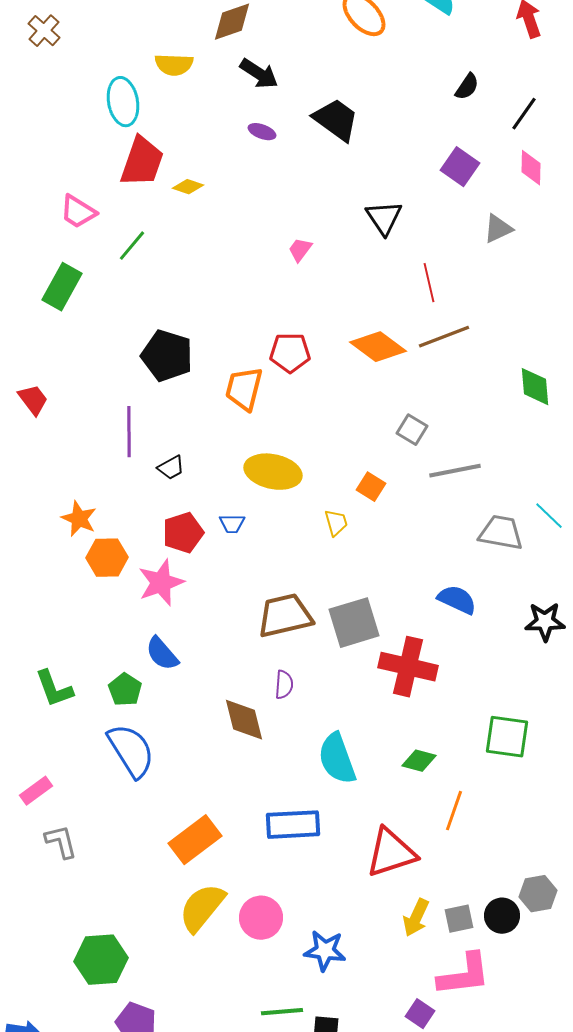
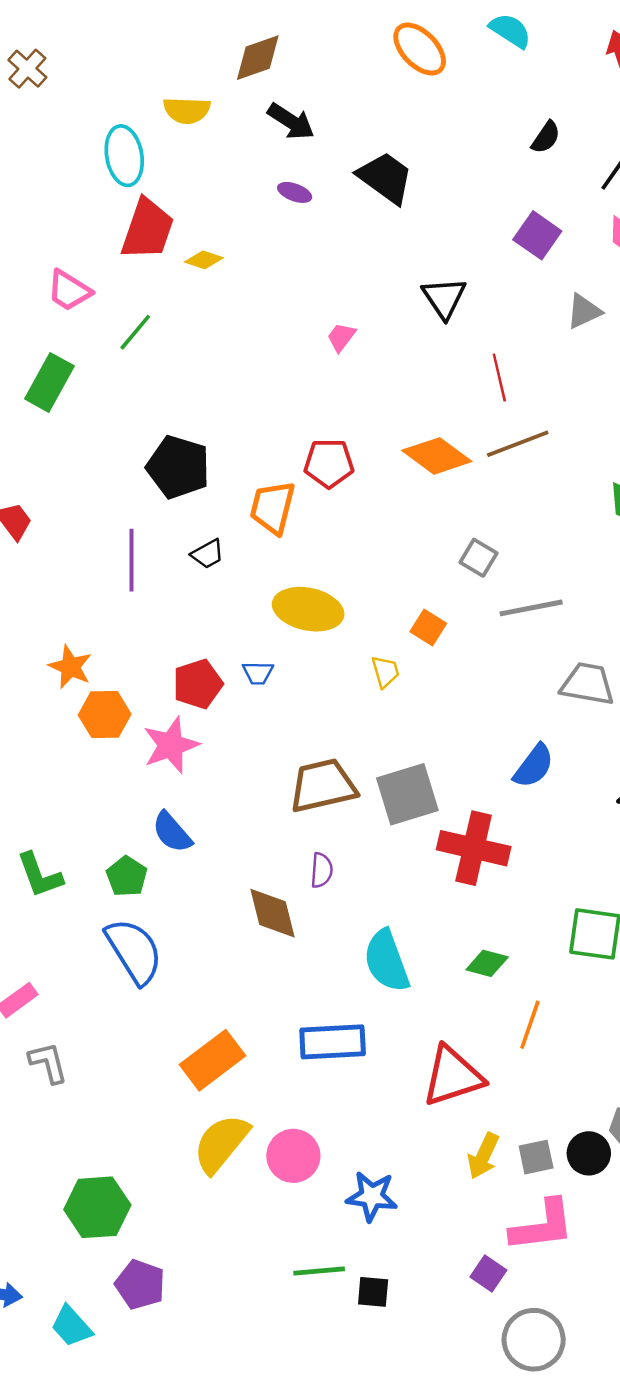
black trapezoid: (171, 468) -> (208, 554), moved
blue semicircle: (457, 600) -> (534, 766), turned 102

